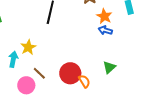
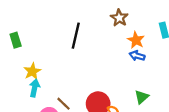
yellow star: (28, 47) -> (32, 71), moved

